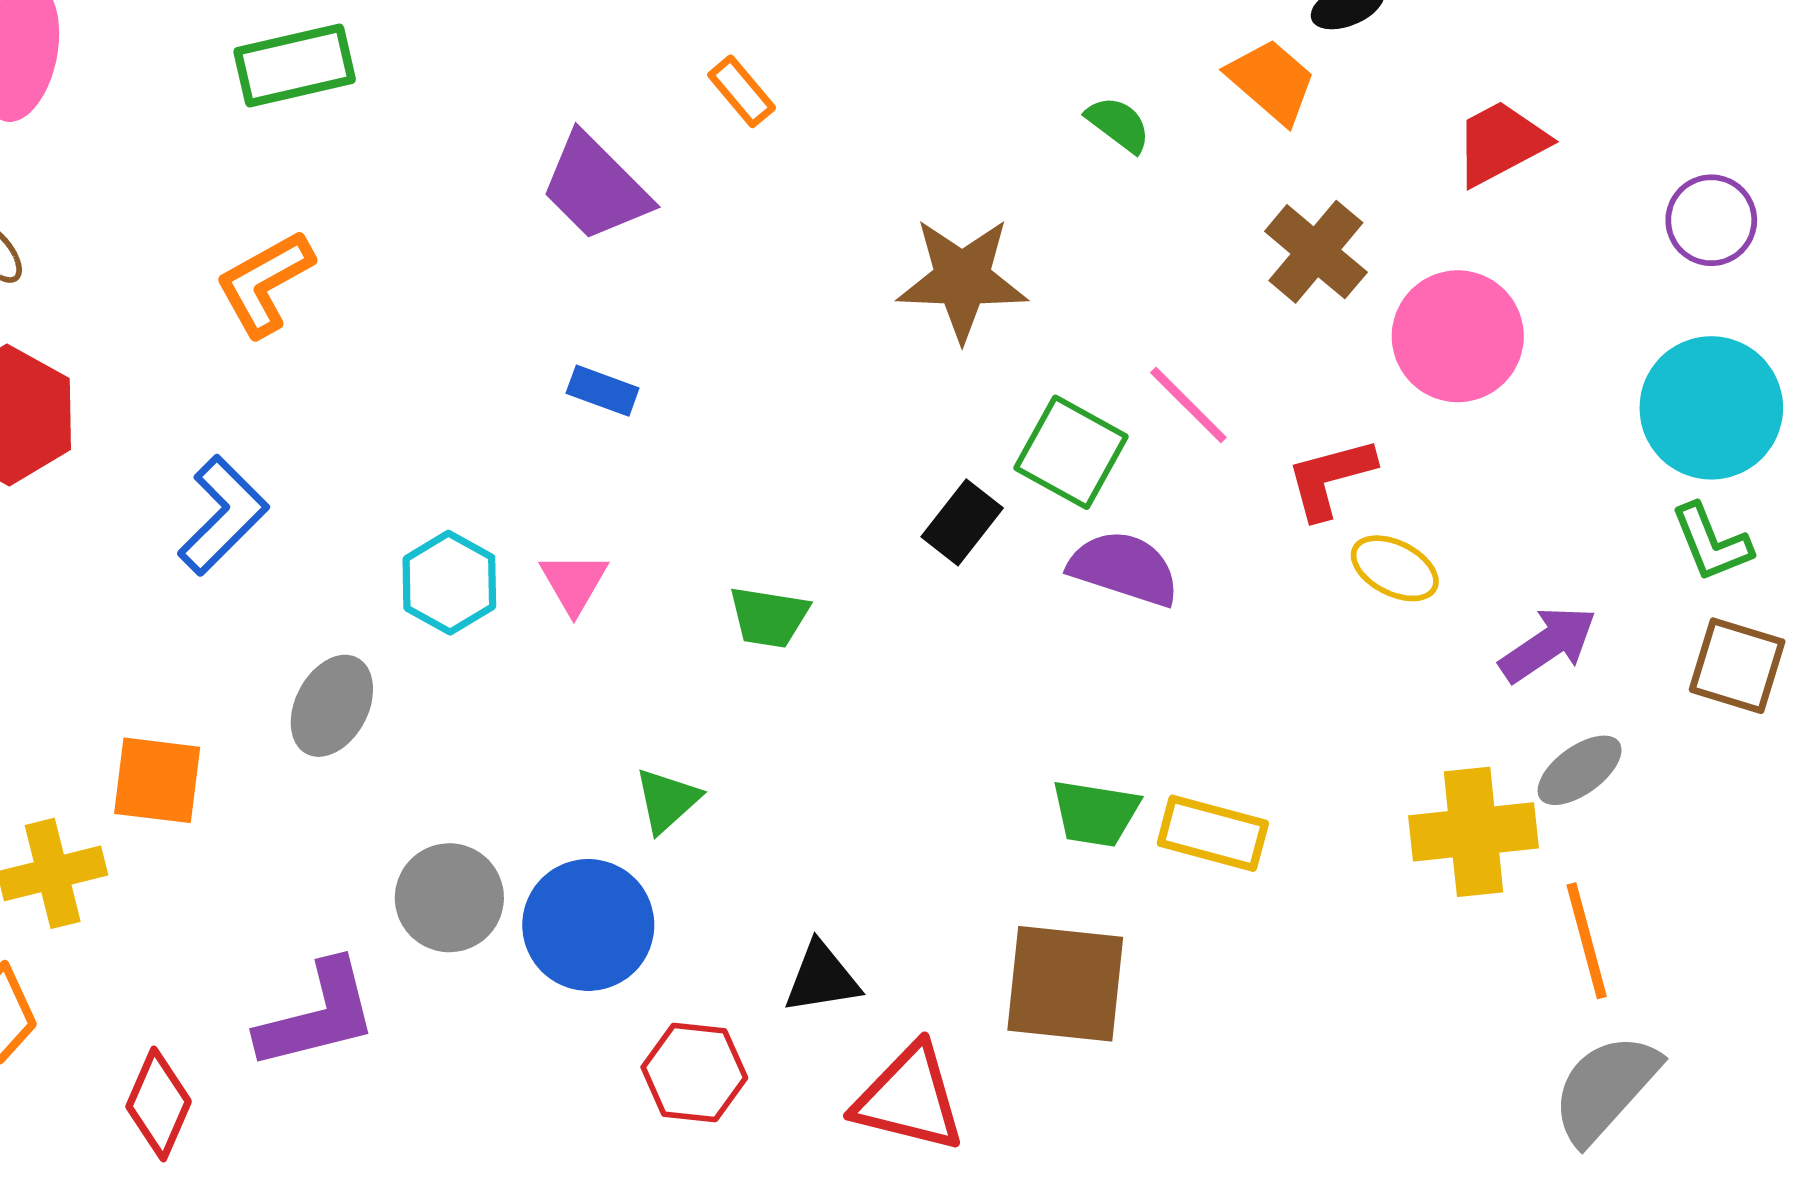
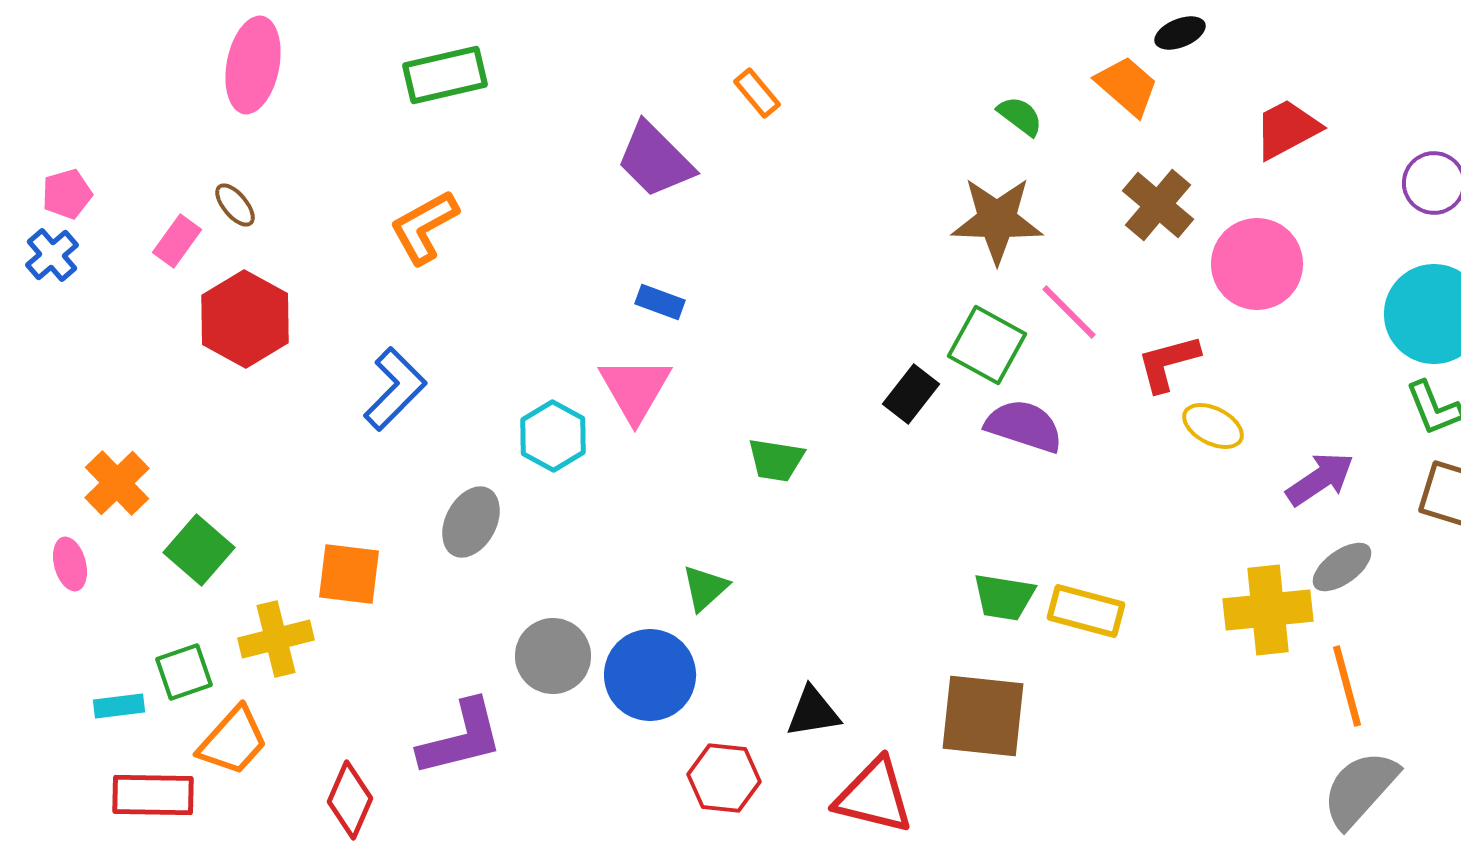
brown star: (962, 279) -> (997, 220), moved
pink triangle: (574, 583) -> (635, 389), moved, size x1.5

